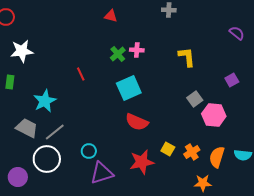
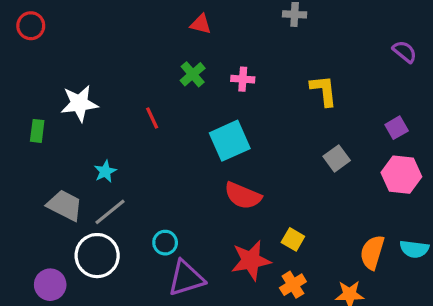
white star: (22, 51) -> (79, 103), moved
green cross: (118, 54) -> (193, 74), moved
cyan star: (45, 101) -> (105, 171), moved, size x0.6
pink hexagon: (214, 115) -> (401, 175), moved
orange cross: (192, 152) -> (293, 285), moved

